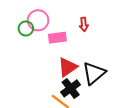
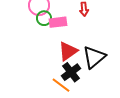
green circle: (26, 28) -> (44, 18), moved

